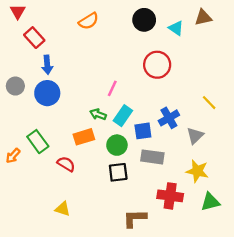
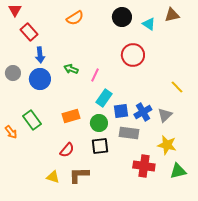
green arrow: (98, 114) -> (71, 69), moved
blue cross: (169, 118) -> (143, 112), moved
orange arrow: (13, 156) -> (11, 132), turned -80
red semicircle: (66, 164) -> (67, 150), moved, turned 98
brown L-shape: (135, 218) -> (79, 175), moved

